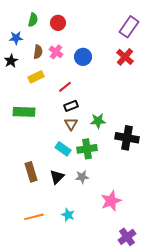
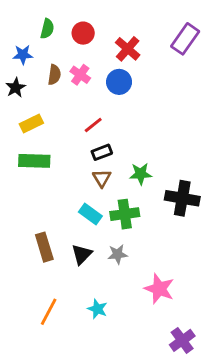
red cross: (125, 57) -> (128, 49), moved
yellow rectangle: (36, 77) -> (31, 124), moved
pink star: (111, 201) -> (159, 289), turned -30
orange line: (34, 217) -> (49, 312), turned -48

